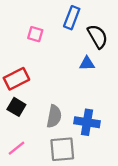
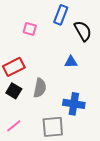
blue triangle: (87, 63) -> (71, 62), moved
gray semicircle: (54, 116) -> (40, 88), moved

